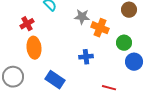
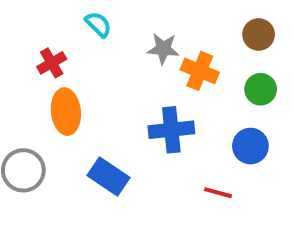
green circle: (124, 43) -> (261, 89), moved
blue cross: (86, 57) -> (171, 130), size x1.5
blue circle: (134, 62) -> (250, 146), moved

